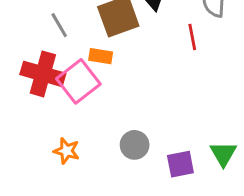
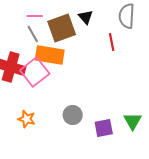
gray line: (59, 25) -> (33, 34), moved
orange rectangle: (101, 56) -> (50, 55), size x1.8

